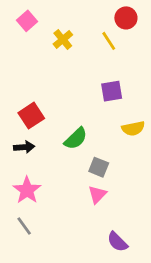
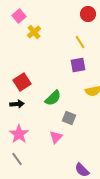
yellow cross: (63, 39) -> (34, 32), moved
yellow line: (109, 41) -> (80, 42), moved
pink triangle: (97, 194) -> (56, 137), moved

